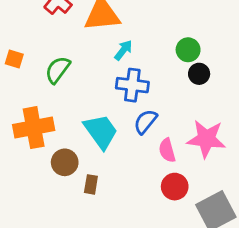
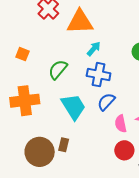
orange square: (14, 59) -> (22, 54), moved
green semicircle: (58, 70) -> (58, 70), moved
brown circle: (65, 162) -> (40, 152), moved, size x1.5

